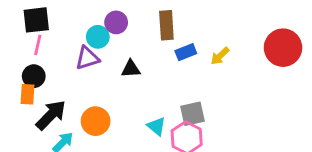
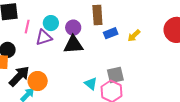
purple circle: (116, 22) -> (73, 28), moved
pink line: (38, 45) -> (27, 27), moved
black triangle: (131, 69) -> (73, 45), size x1.5
orange circle: (96, 121) -> (38, 81), moved

